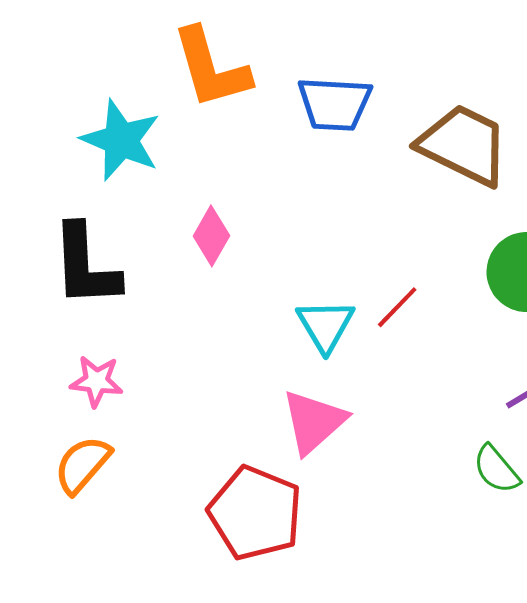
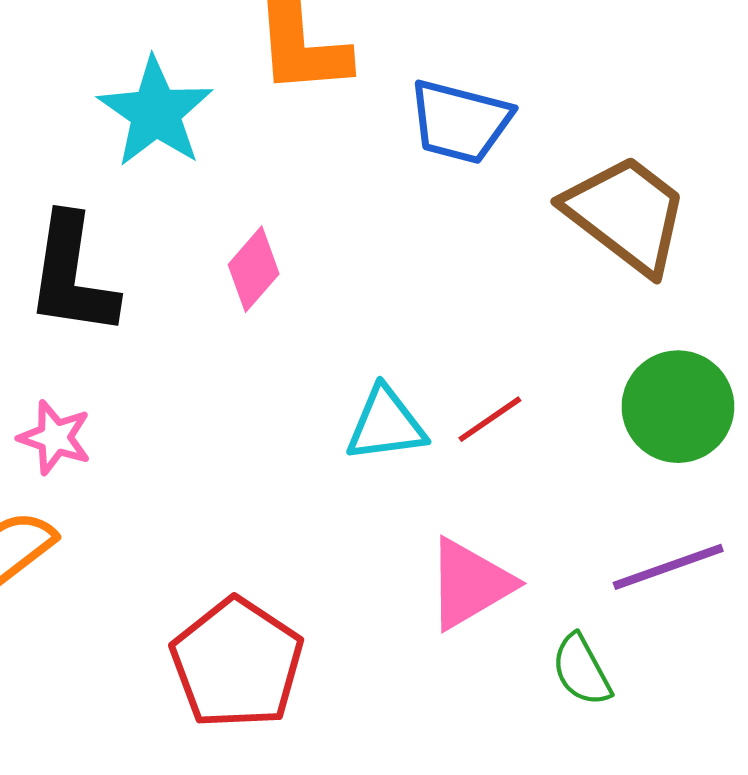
cyan triangle: (325, 325) -> (386, 424), turned 42
pink triangle: (314, 422) -> (470, 584), moved

